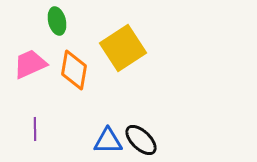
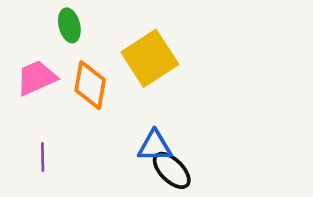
blue triangle: (108, 141) -> (155, 146), moved

